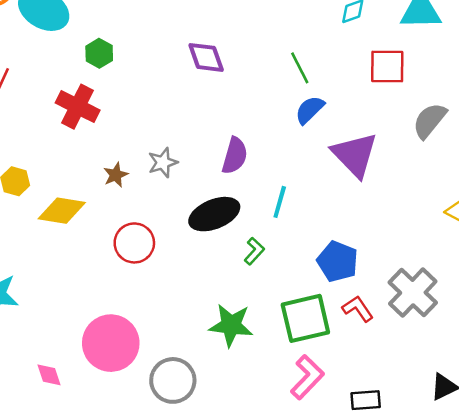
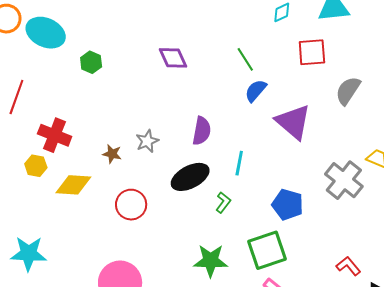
red cross: (78, 107) -> (55, 135), moved
brown star: (116, 175) -> (112, 154), turned -30
gray cross: (413, 293) -> (344, 180), moved
red L-shape: (358, 309) -> (348, 266), moved

